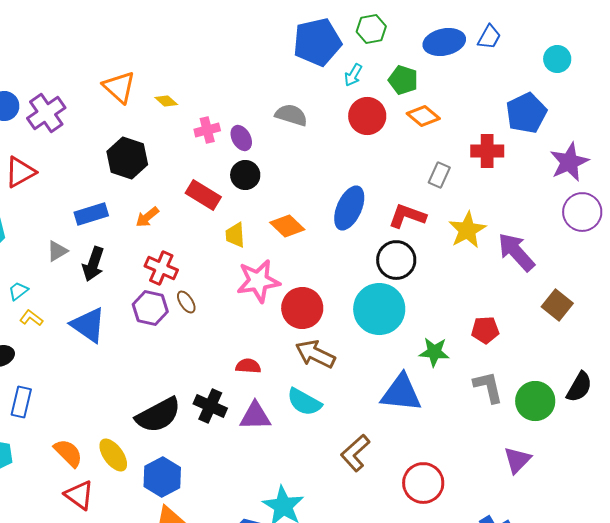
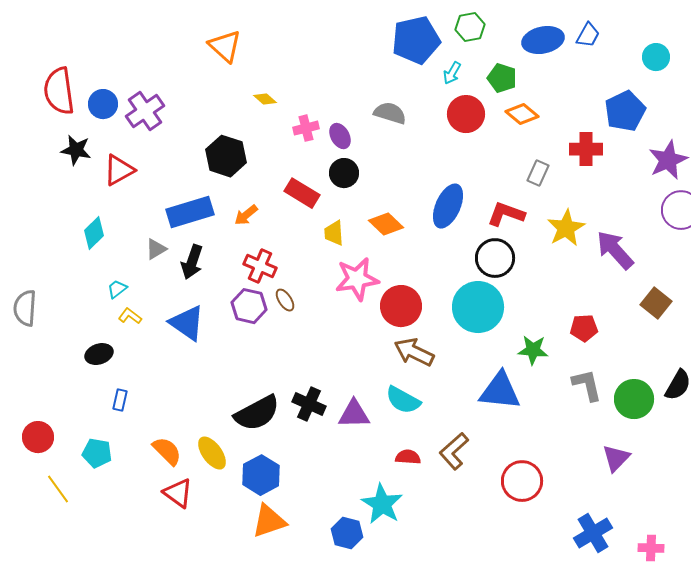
orange triangle: (119, 87) -> (225, 46), moved
blue rectangle: (91, 214) -> (190, 212), size x1.4
red semicircle: (248, 366) -> (408, 457), moved
blue rectangle: (21, 402) -> (120, 400), size x0.7

